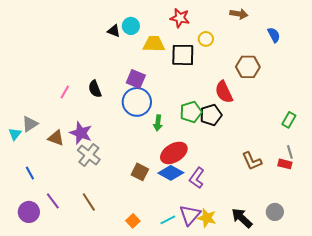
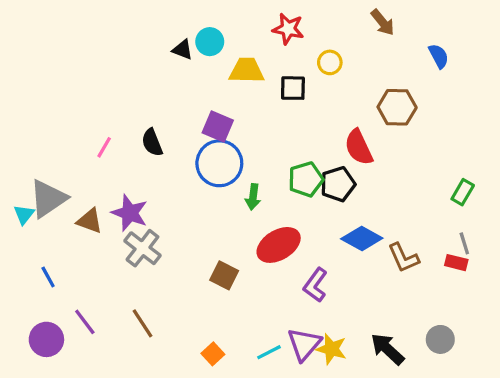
brown arrow: (239, 14) -> (383, 22), turned 42
black square: (183, 55) -> (293, 88), size x0.7
gray triangle: (30, 124) -> (48, 199), size x1.5
blue diamond: (171, 173) -> (362, 239), moved

